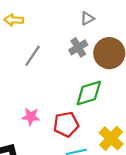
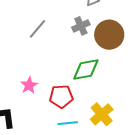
pink star: (31, 117) -> (29, 85), turned 30

